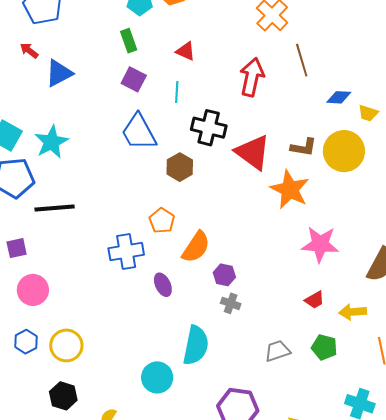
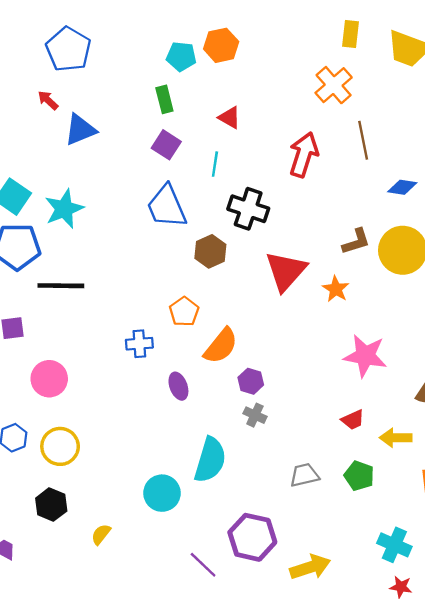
brown L-shape: (304, 147) -> (356, 241), turned -32
red triangle: (253, 152) -> (286, 271), moved, turned 30
orange star: (290, 189) -> (336, 289), size x0.6
blue cross: (126, 252) -> (139, 344), size x0.7
pink circle: (33, 290) -> (49, 379), moved

